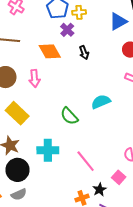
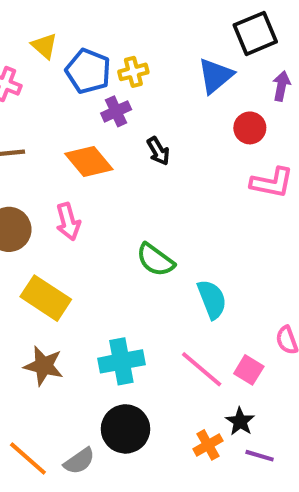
purple cross: (67, 30) -> (116, 111), turned 32
cyan semicircle: (101, 102) -> (212, 299), moved, turned 102
green semicircle: (69, 116) -> (155, 260), moved
black circle: (18, 170) -> (126, 429), moved
pink square: (119, 177) -> (249, 370), moved

